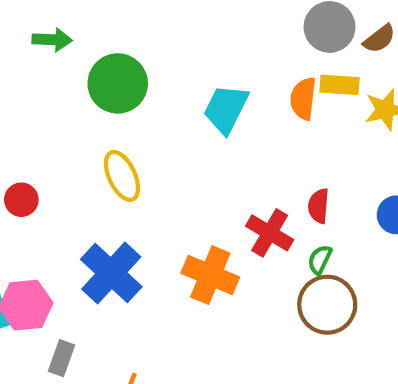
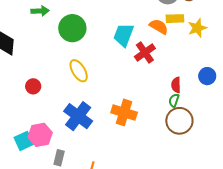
orange semicircle: (303, 99) -> (159, 27), turned 120
red semicircle: (319, 206) -> (176, 85), moved
red cross: (270, 233) -> (145, 52), moved, turned 30

